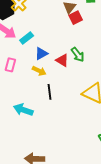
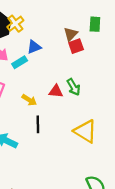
blue triangle: (41, 53) -> (34, 47), moved
red triangle: (62, 60) -> (56, 91), turned -32

